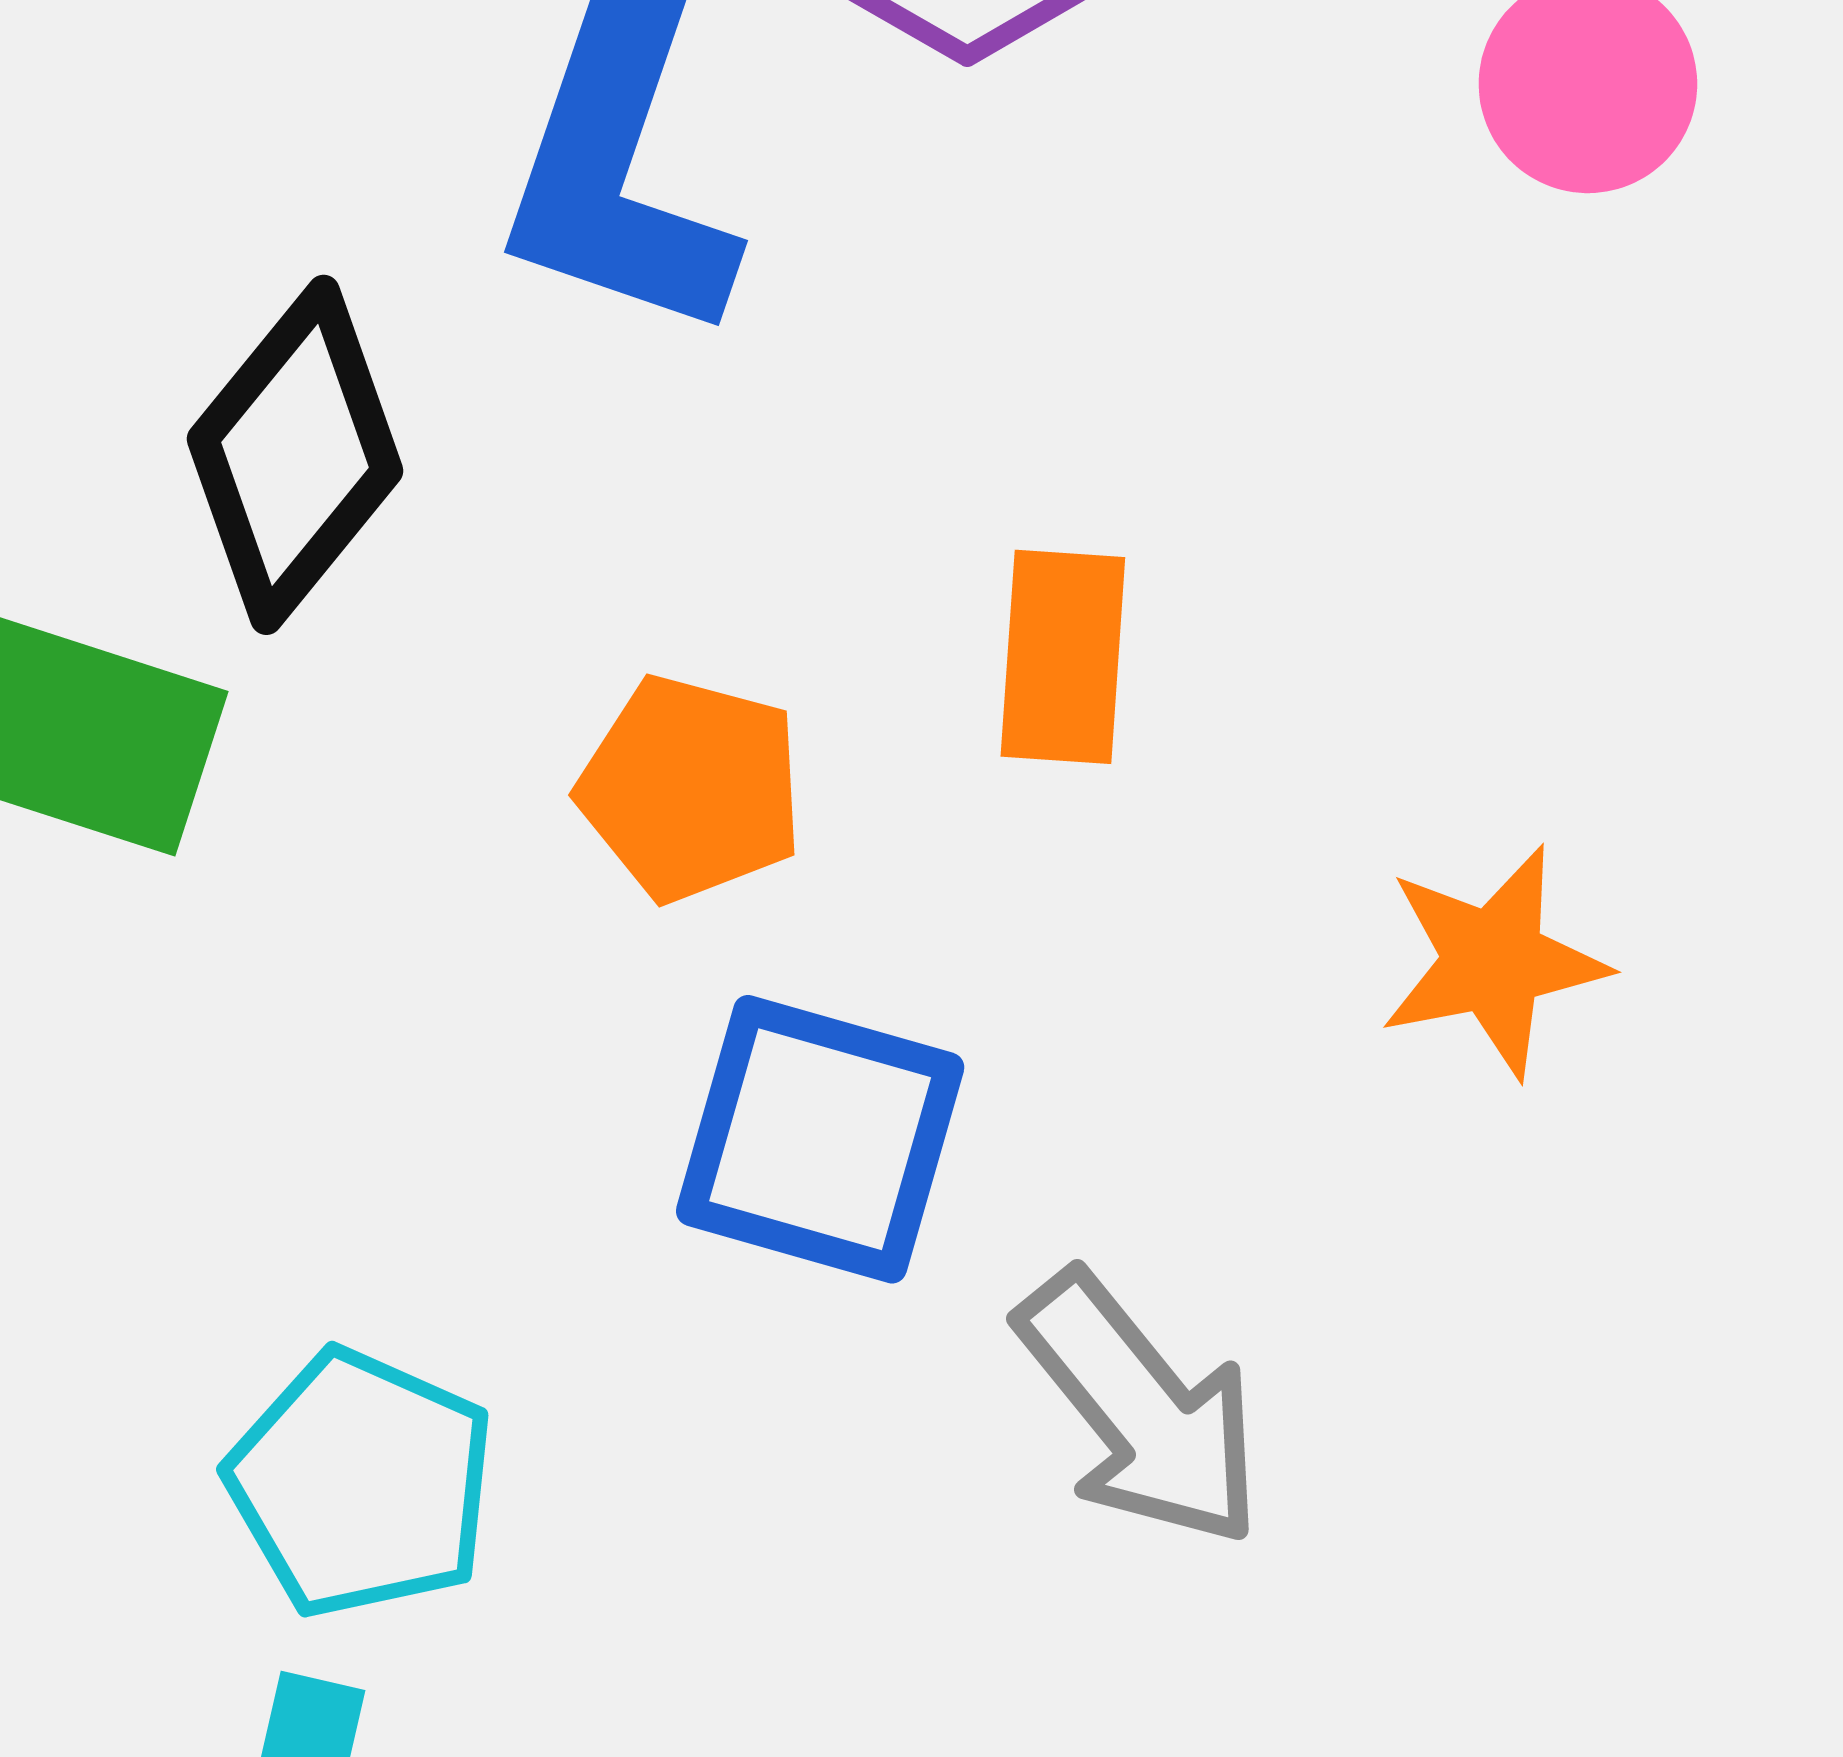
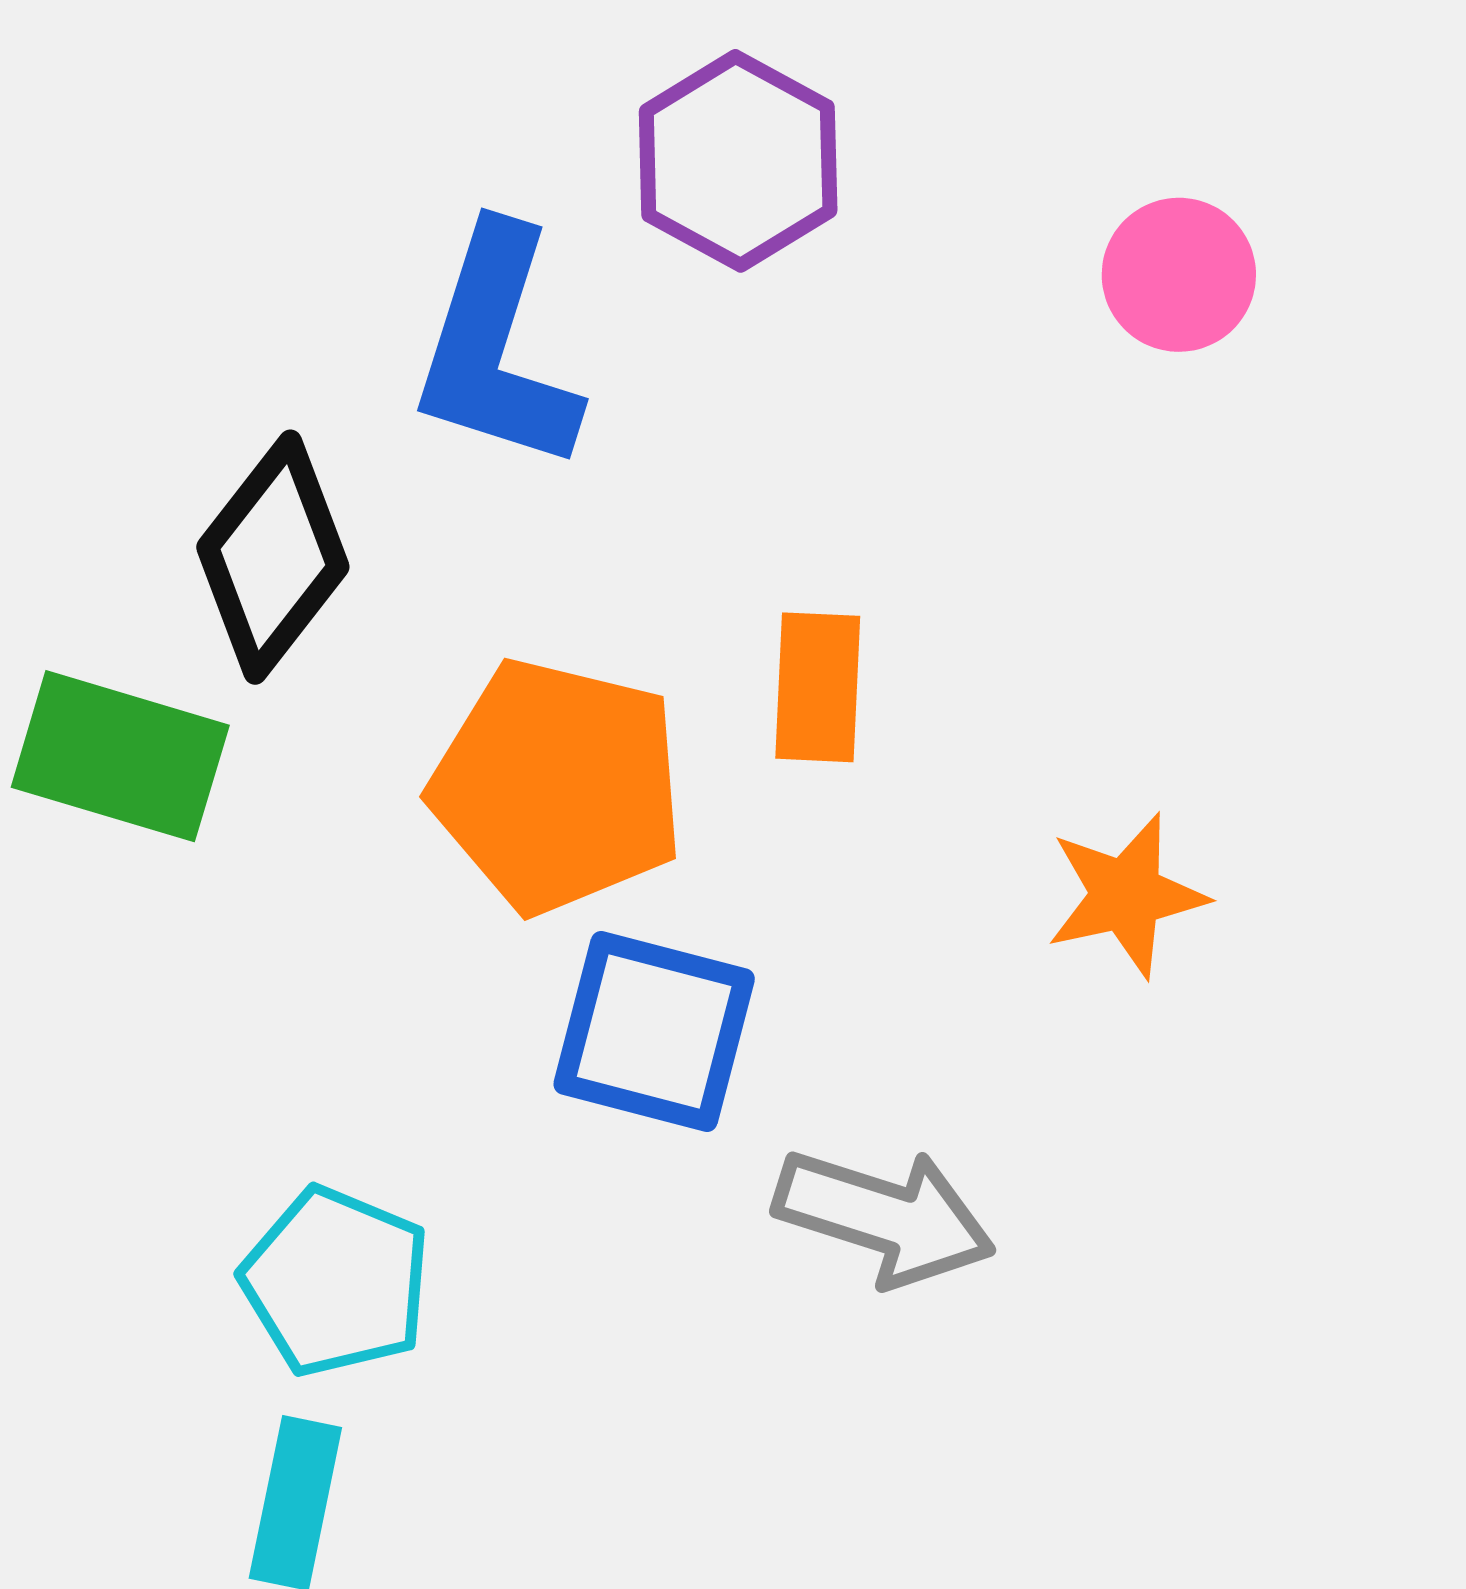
orange pentagon: (691, 789) -> (557, 786), size x1.6
gray arrow: (1140, 1409) -> (884, 1217), turned -32

